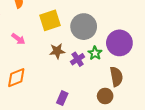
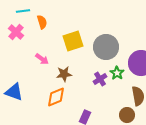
brown star: (57, 51) -> (64, 74), moved
orange diamond: (16, 78) -> (56, 97), moved

